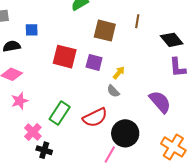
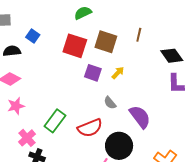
blue square: (32, 30) -> (33, 36), turned 32
red square: (65, 57) -> (75, 46), moved
yellow arrow: (119, 73) -> (118, 73), moved
purple semicircle: (160, 102) -> (140, 117), moved

